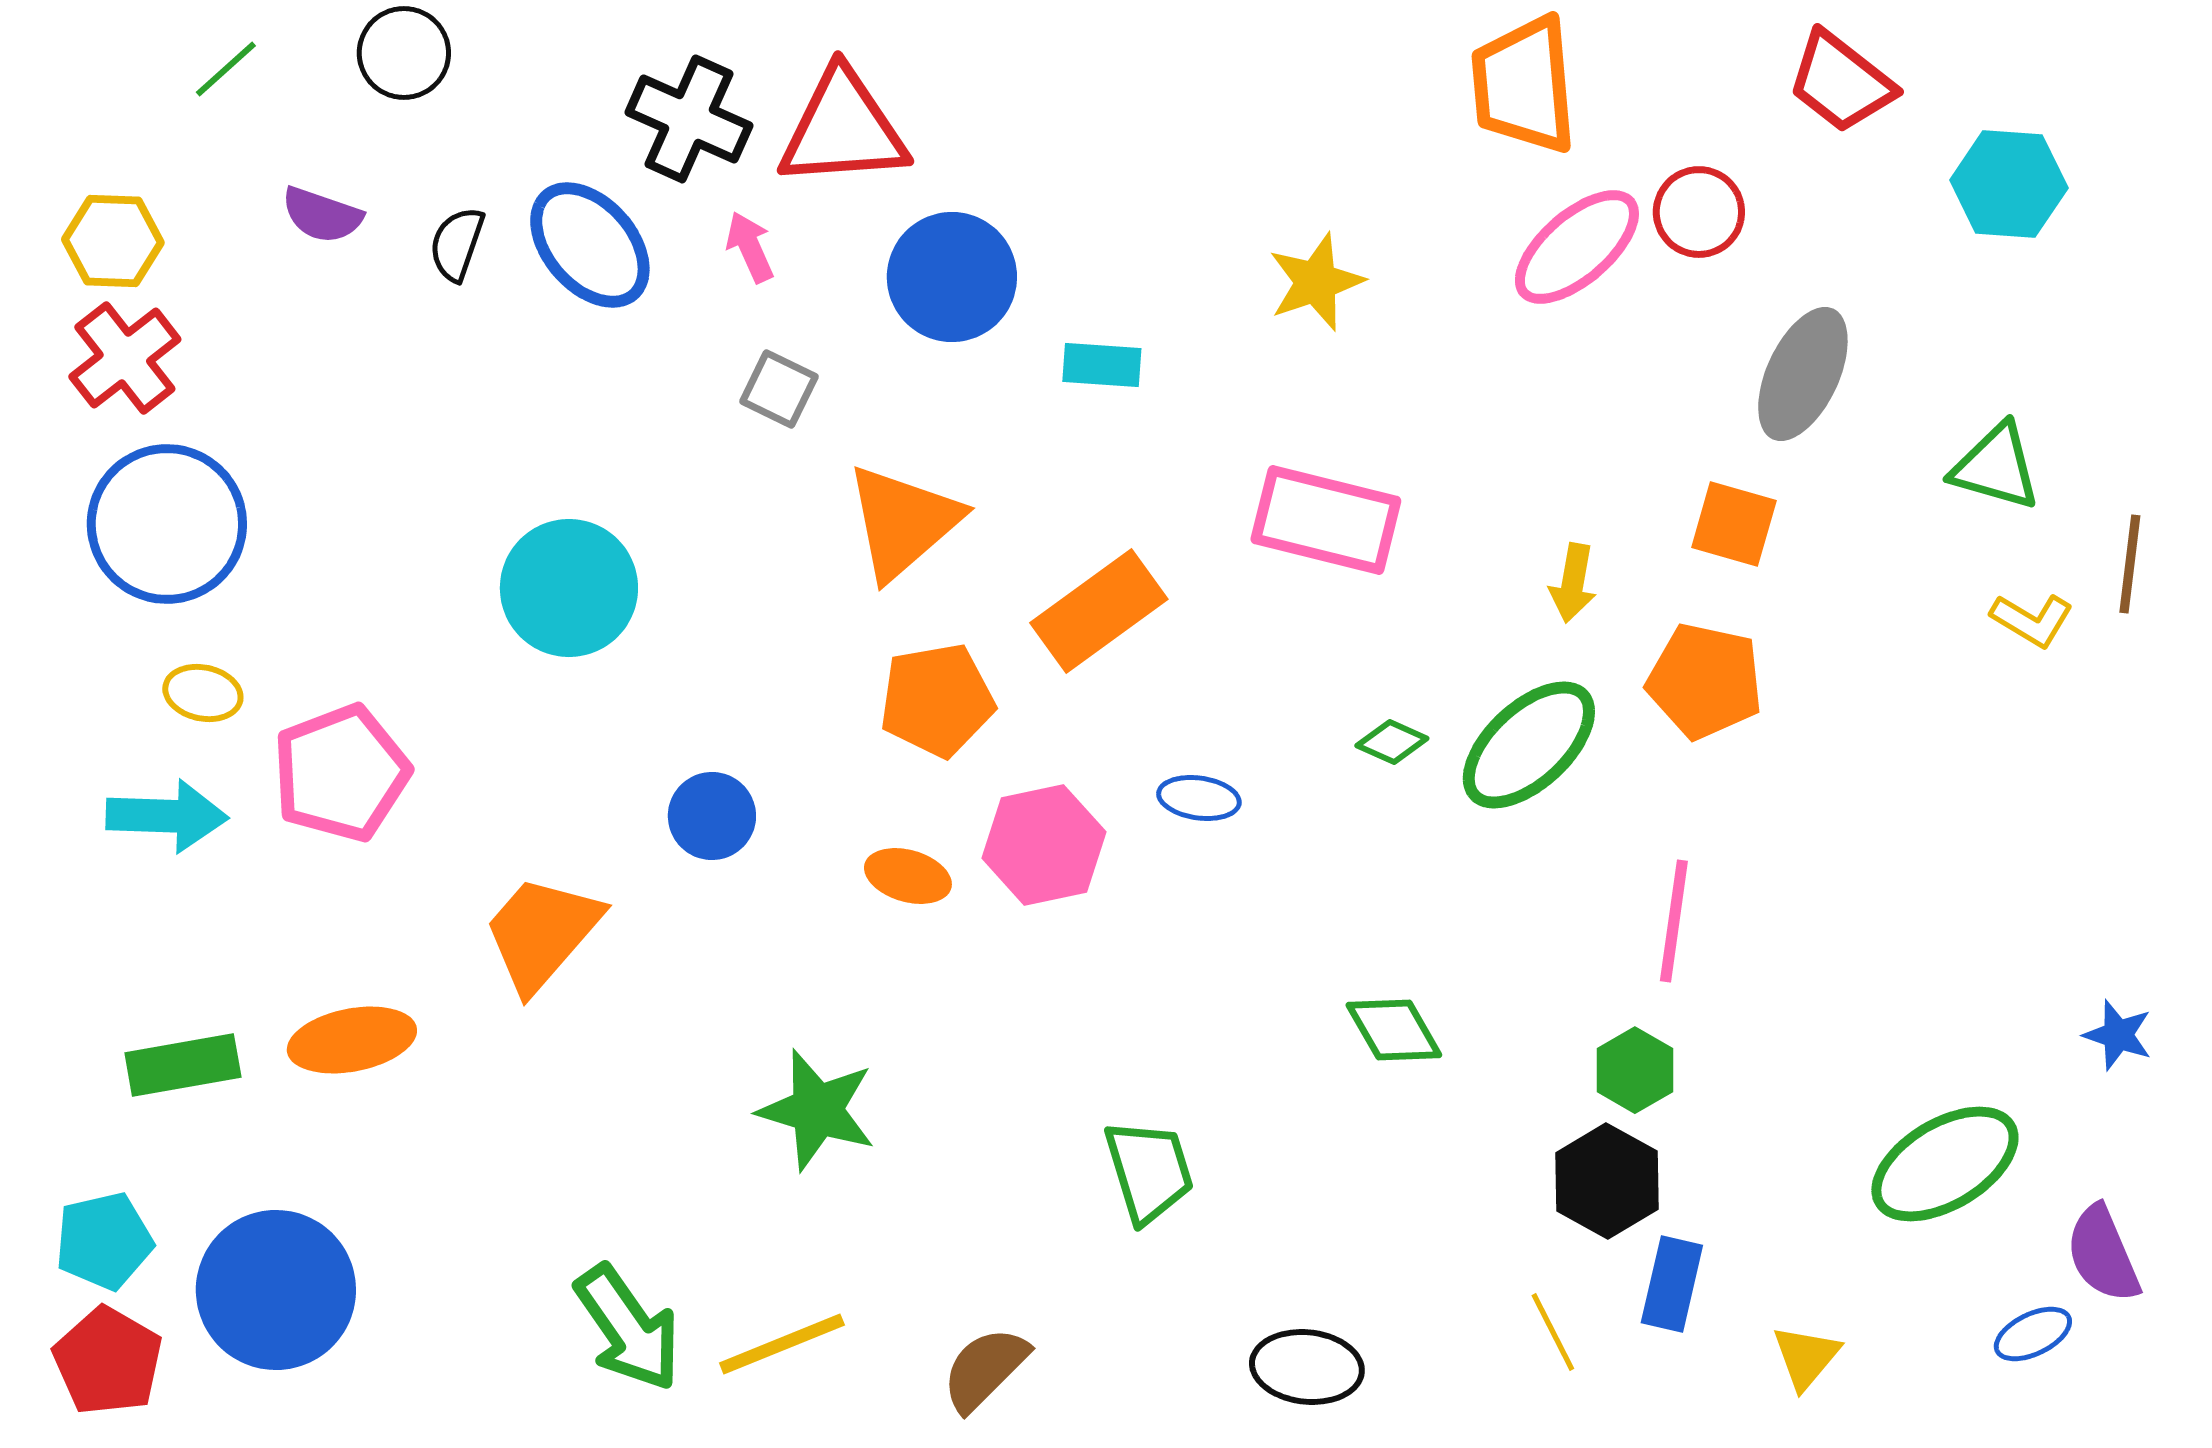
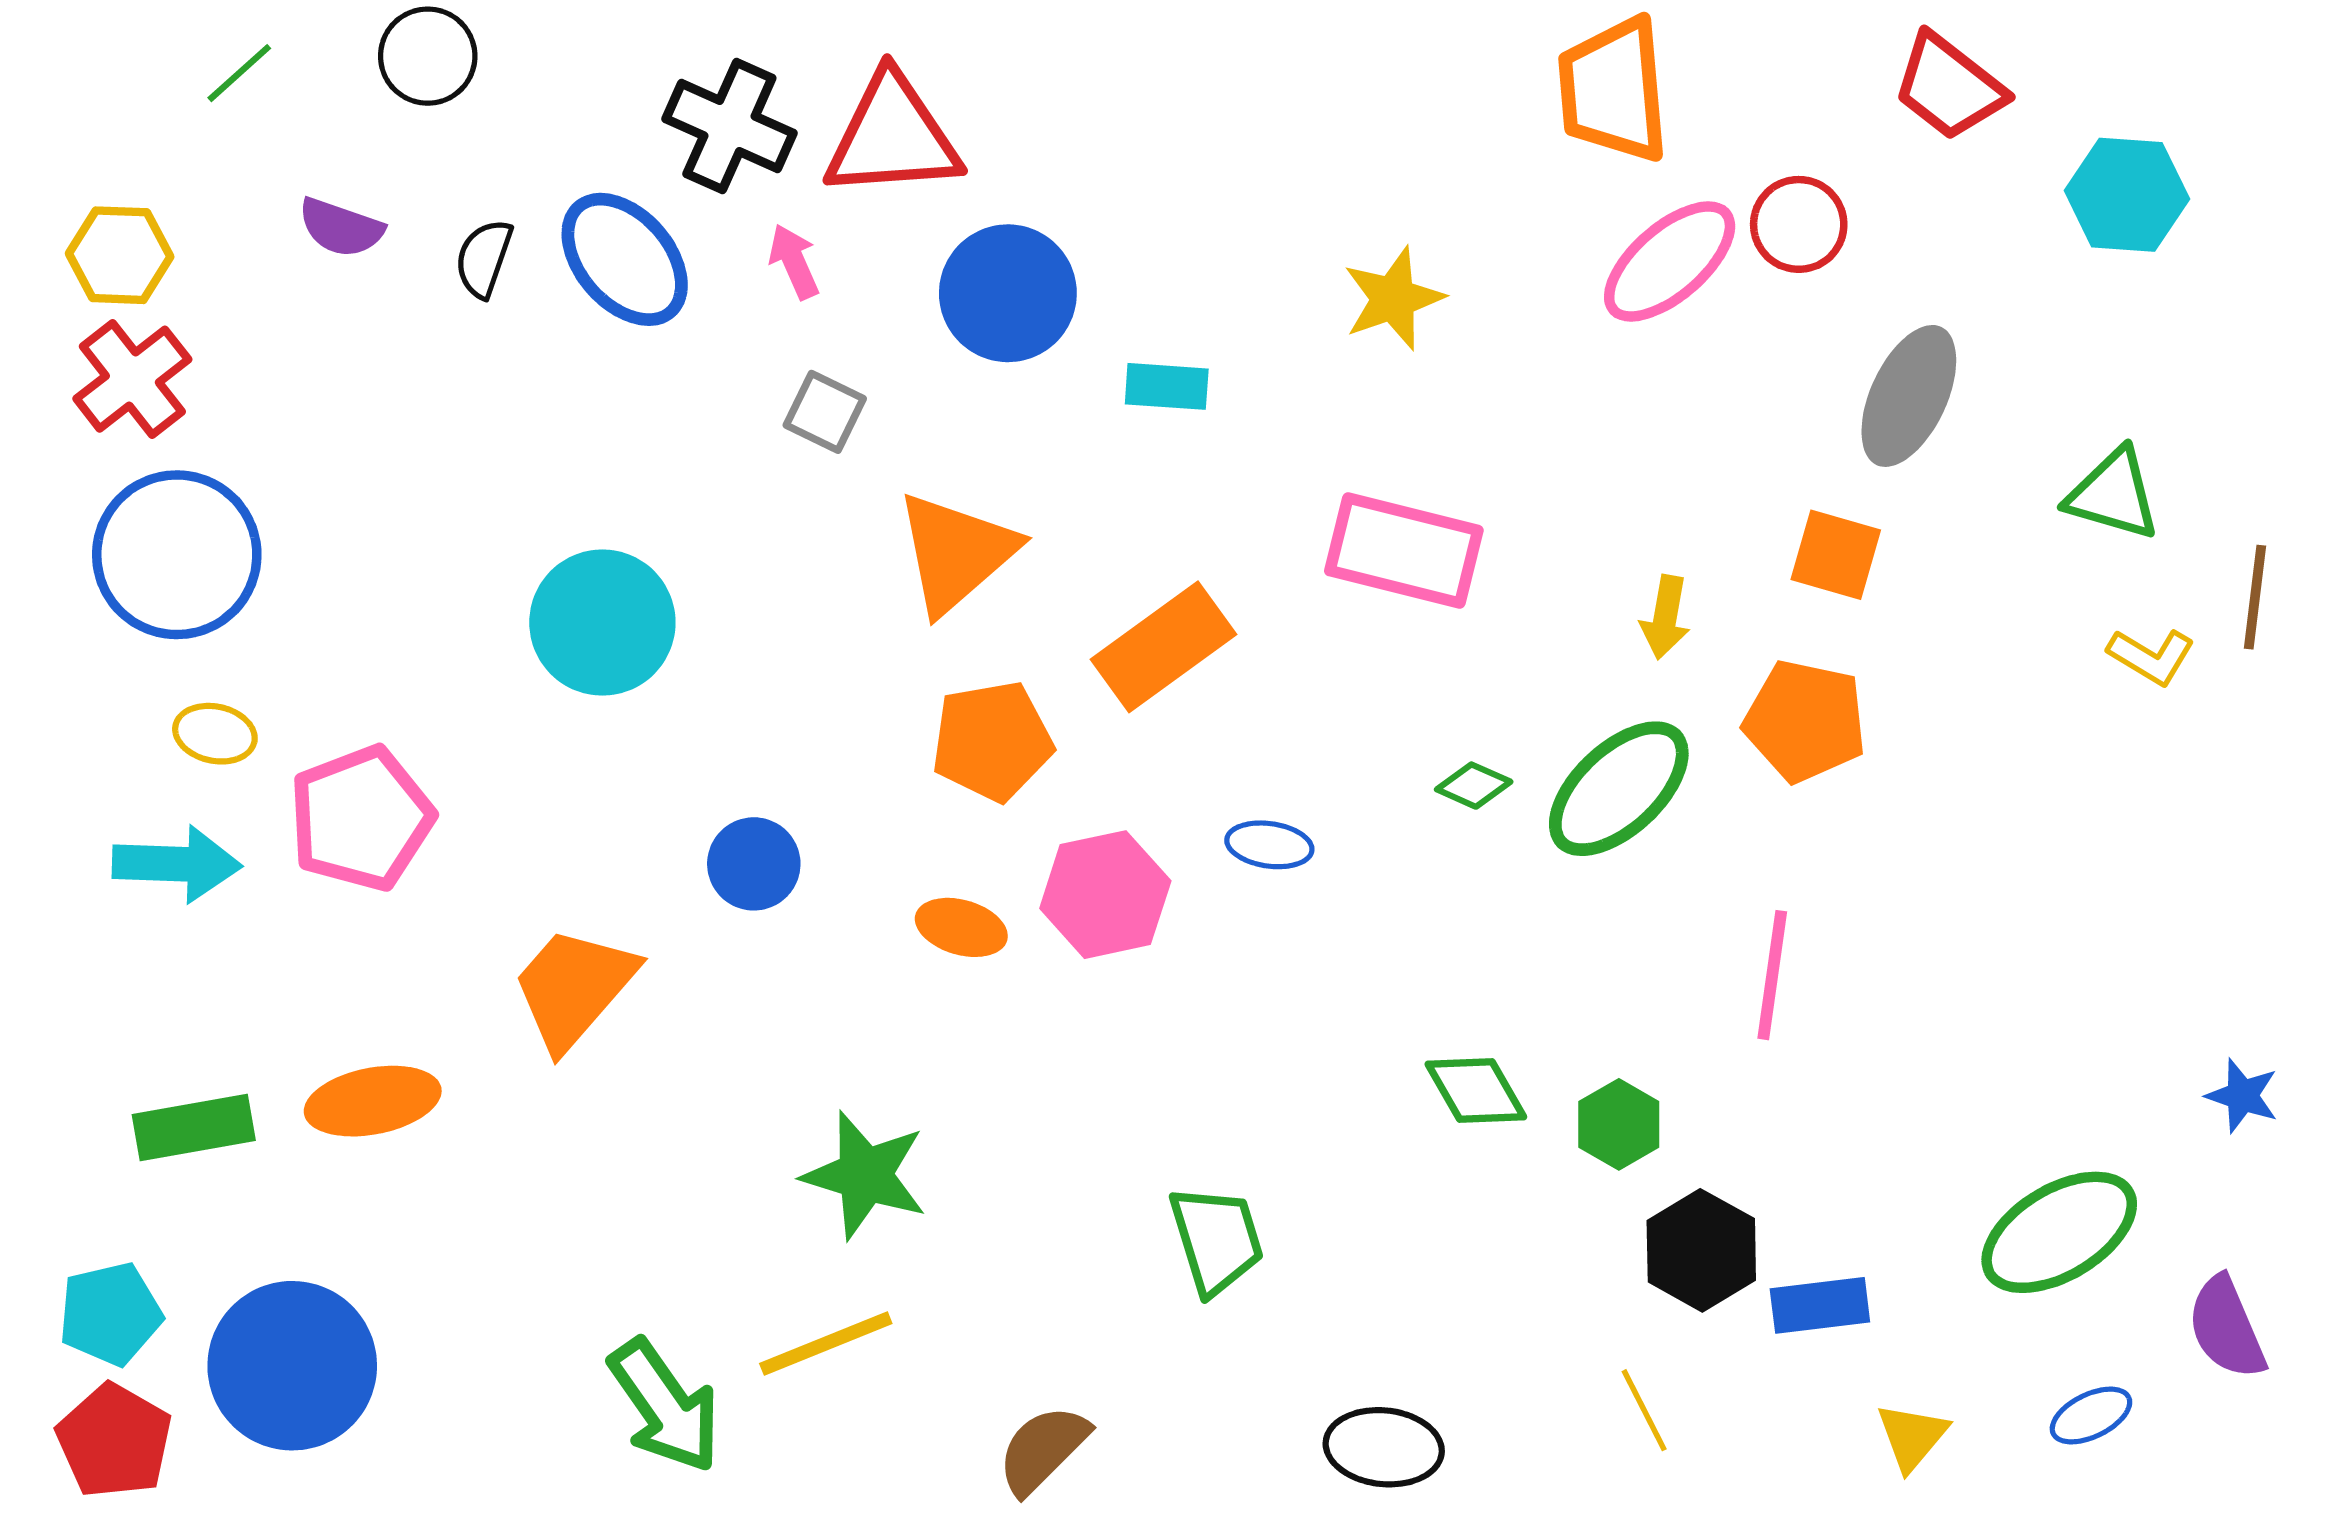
green hexagon: (1635, 1070) -> (1619, 1124), moved
blue rectangle: (1672, 1284) -> (1820, 1305), moved, turned 70
blue ellipse: (2033, 1334) -> (2091, 1415), moved
yellow line: (782, 1344) -> (826, 1343), moved

